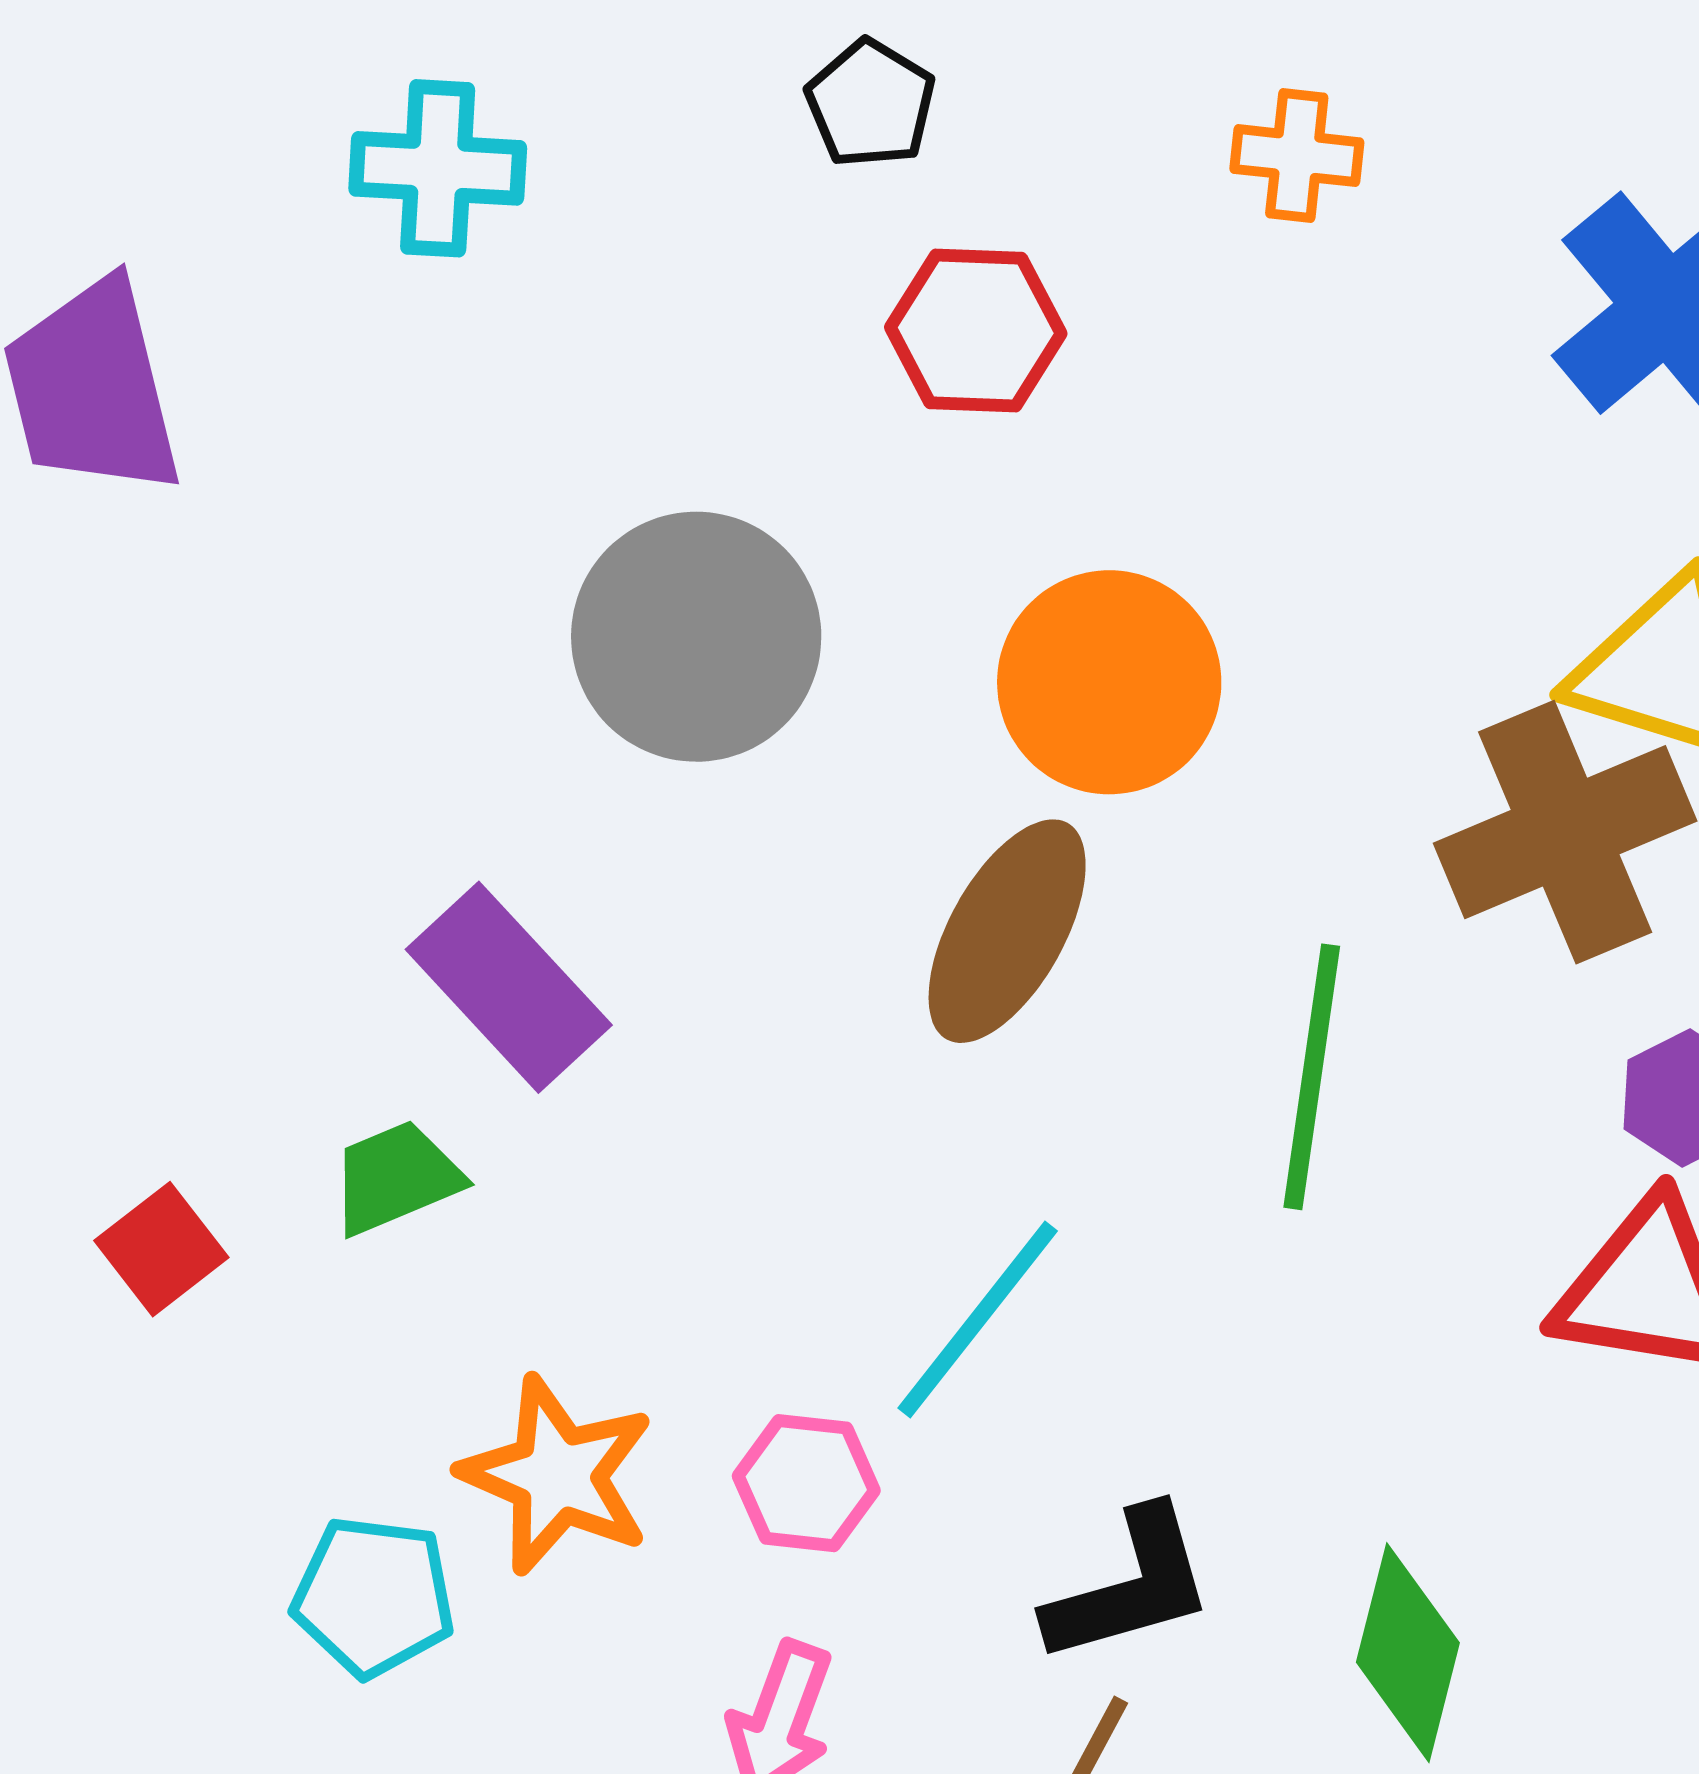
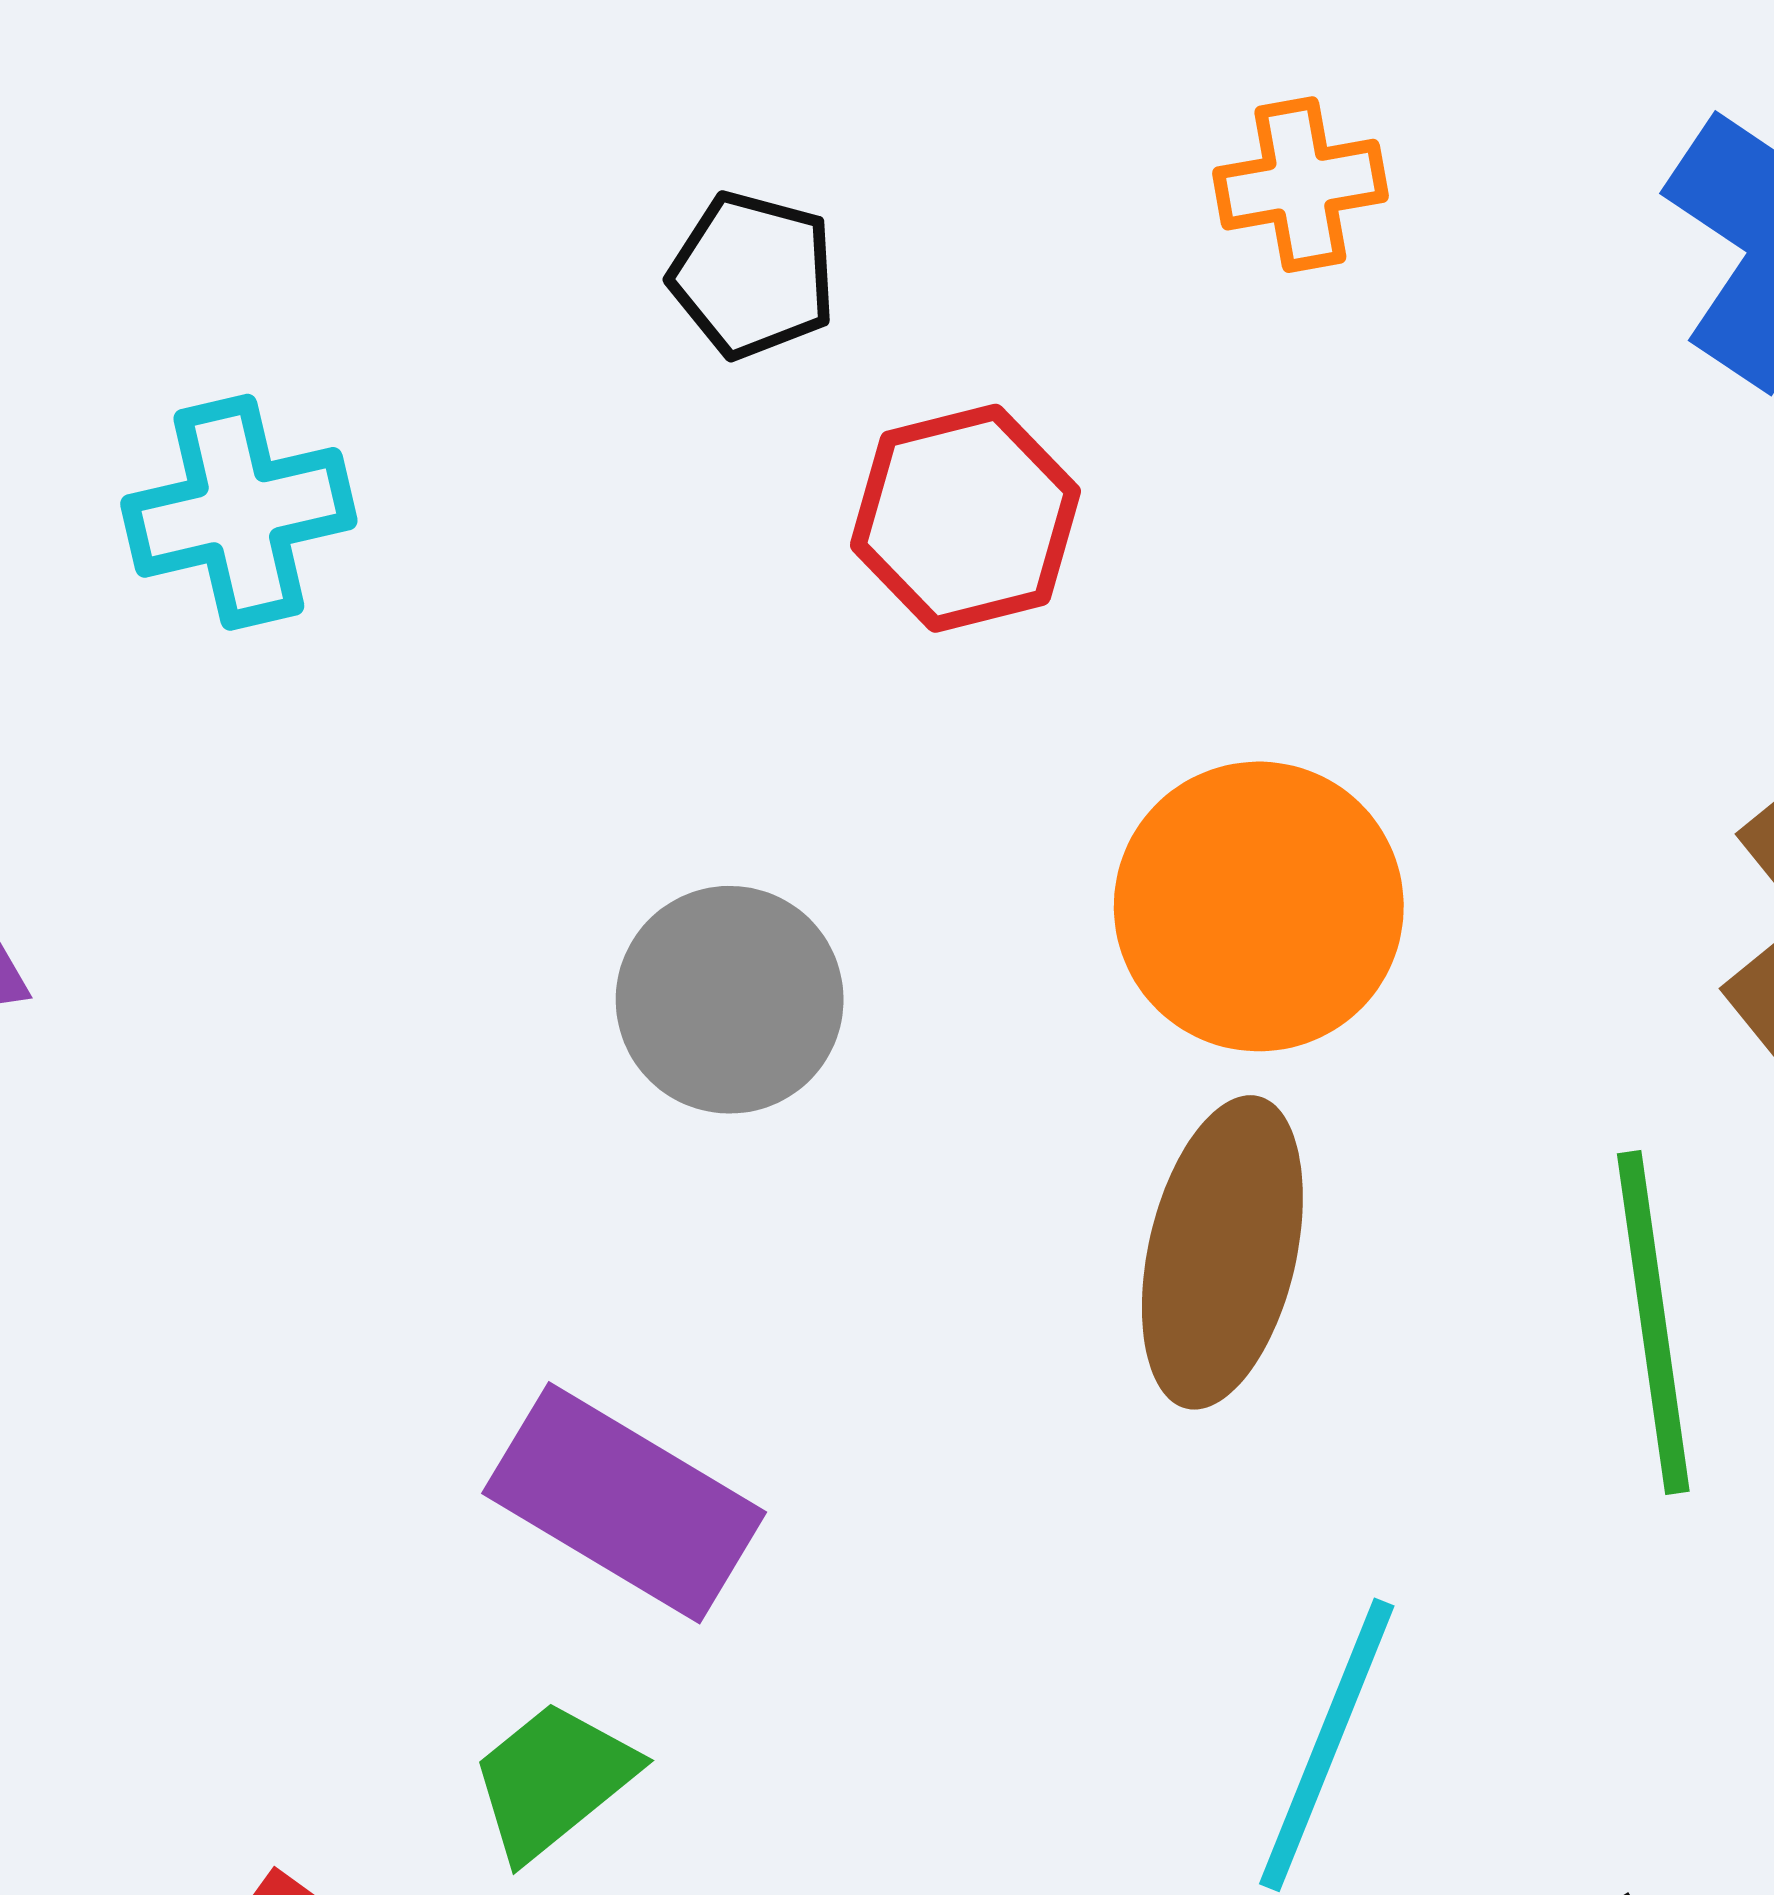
gray circle: (696, 637) -> (730, 1000), size x0.7

